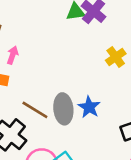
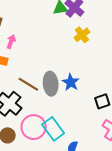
yellow cross: (116, 57) -> (82, 35), moved

